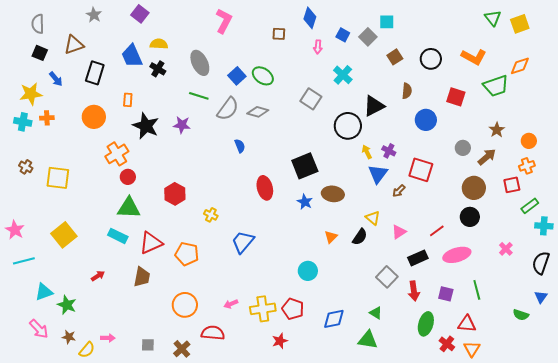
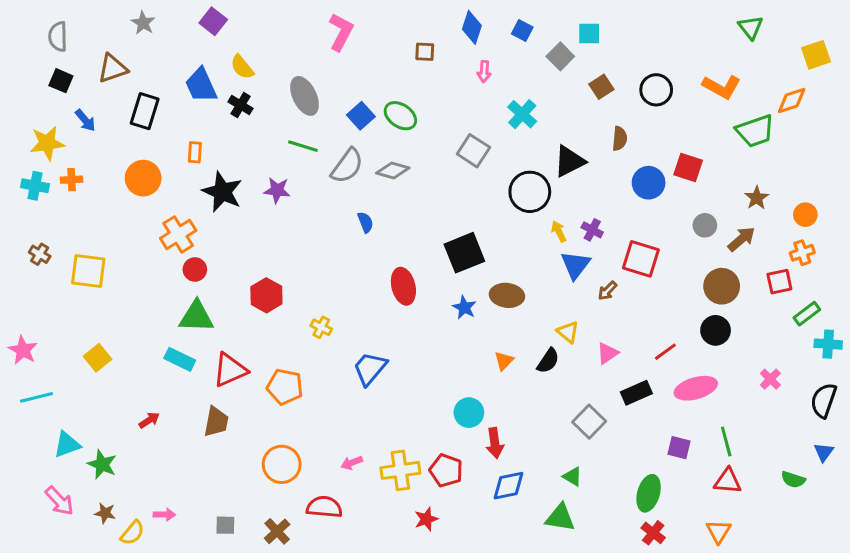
yellow square: (520, 24) -> (816, 55), moved
blue square: (343, 35) -> (522, 30), moved
yellow semicircle: (159, 44) -> (242, 67), turned -132
red square: (456, 97) -> (688, 167), moved
yellow square: (64, 235) -> (97, 358), size x0.7
red arrow: (414, 291) -> (495, 443), moved
red triangle: (467, 324) -> (728, 481), moved
red cross: (447, 344) -> (653, 533), moved

